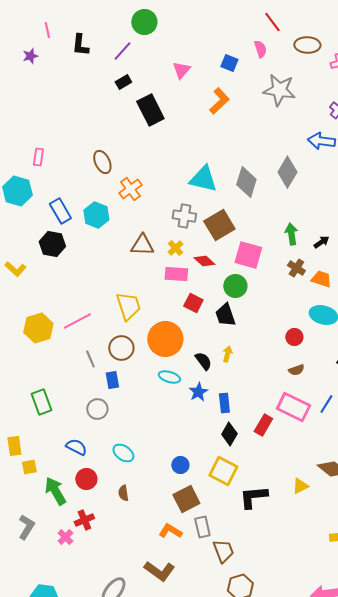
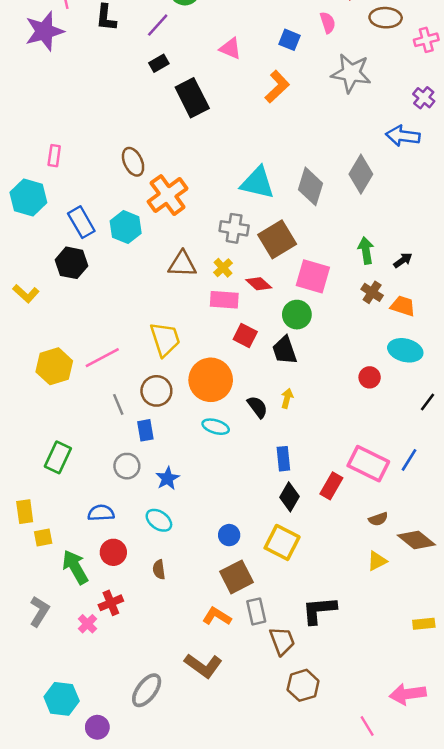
purple star: (30, 56) -> (44, 31), size x2.0
pink triangle: (181, 70) -> (230, 48), turned -48
orange cross: (130, 189) -> (168, 195), size x1.4
brown semicircle: (296, 370) -> (378, 519), moved
blue star: (198, 392) -> (168, 478), moved
green rectangle: (41, 402) -> (58, 457), turned 45
blue semicircle: (76, 447) -> (101, 513), turned -30
black L-shape: (253, 497) -> (319, 610), moved

